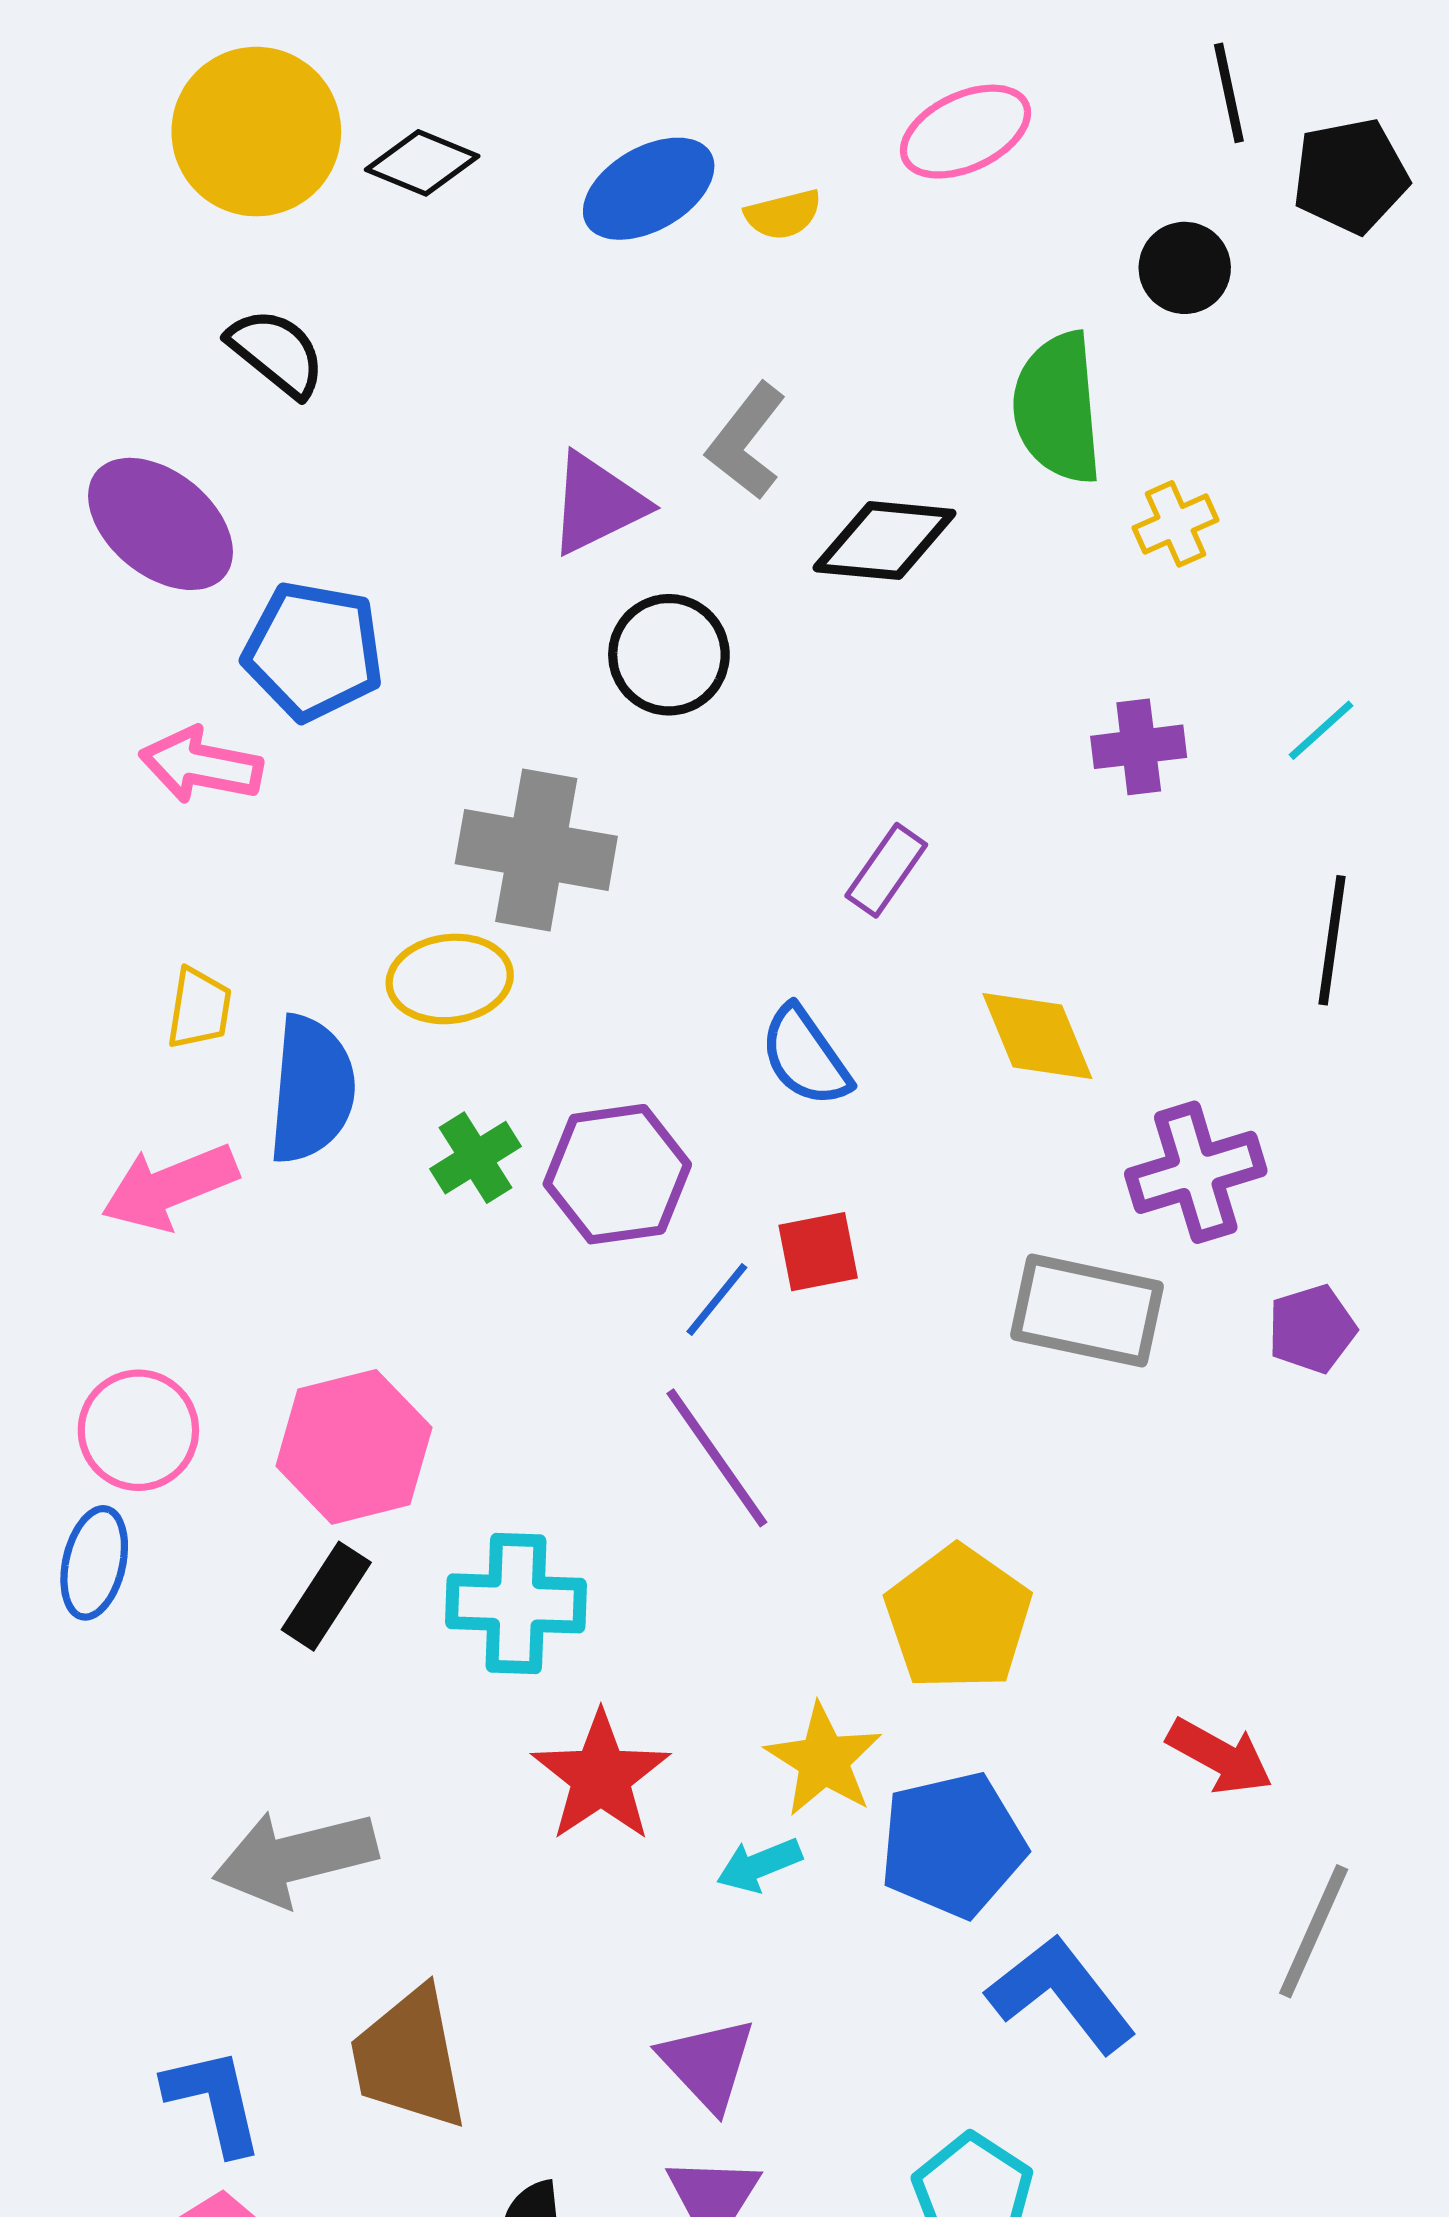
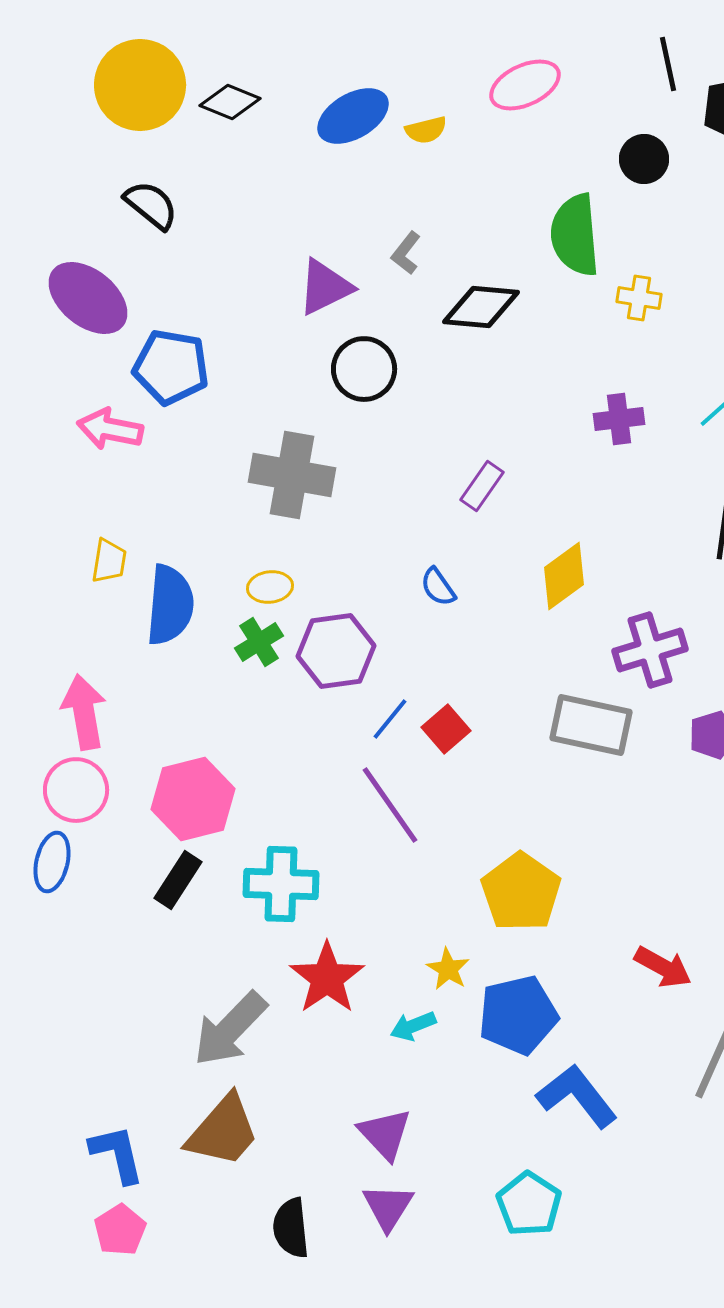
gray L-shape: (746, 441) -> (406, 253), size x0.7
yellow cross: (1176, 524) -> (639, 298), turned 33
yellow ellipse: (450, 979) -> (270, 587), moved, size x0.7
yellow diamond: (1037, 1036) -> (564, 576), turned 76
blue semicircle: (805, 1056) -> (438, 587), size x0.7
pink arrow: (170, 1187) -> (84, 712), moved, turned 102
red square: (818, 1252) -> (446, 729), moved, turned -30
yellow star: (824, 1760) -> (448, 969), size x0.7
gray arrow: (295, 1858) -> (230, 1029), moved, turned -32
brown trapezoid: (409, 2058) -> (223, 1131), turned -128

